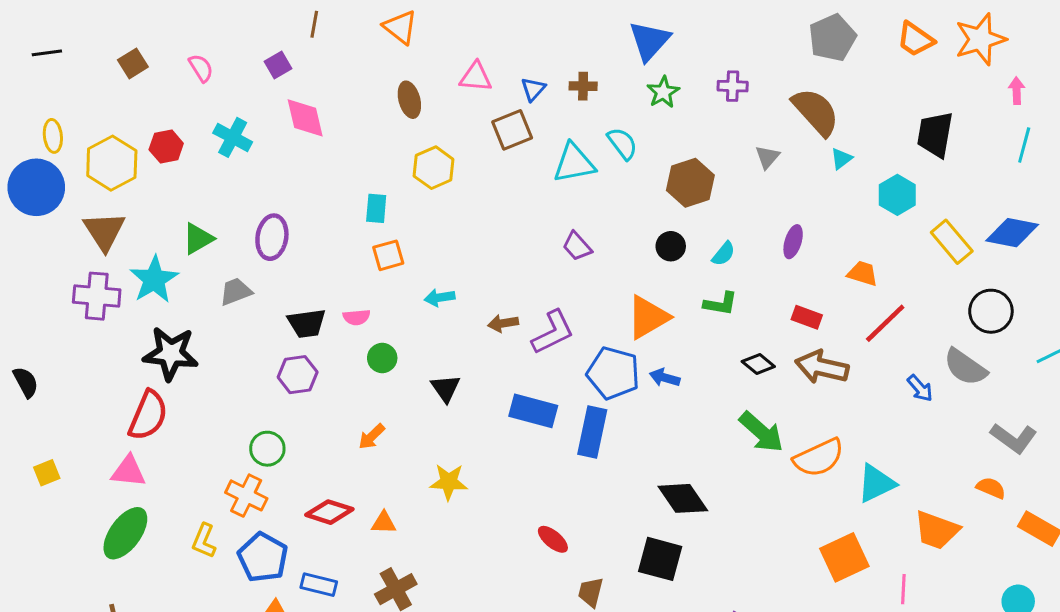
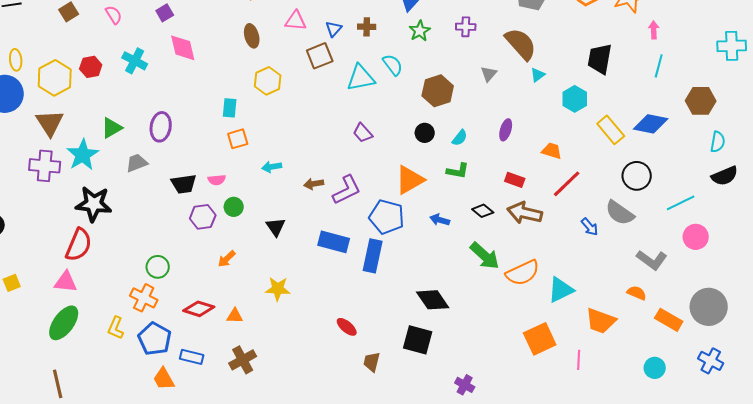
purple hexagon: (298, 375) -> (203, 217), moved
blue arrow: (665, 378) -> (440, 220), moved

